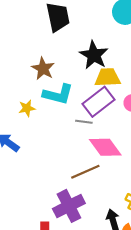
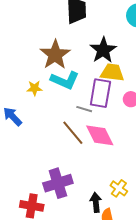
brown star: (43, 69) -> (55, 55), size x1.4
purple rectangle: (98, 102) -> (100, 93), turned -52
brown line: (85, 172) -> (73, 133), moved, turned 64

